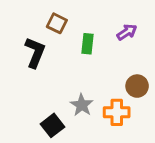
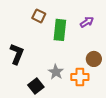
green rectangle: (88, 44) -> (60, 30), size x1.5
black L-shape: (35, 52) -> (17, 54), moved

